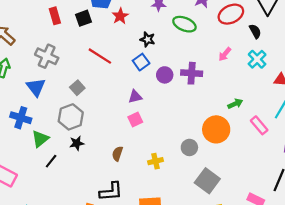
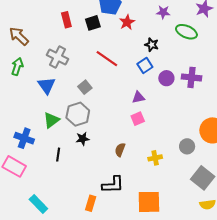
blue cross: (21, 118) -> (24, 138), moved
green triangle: (40, 139) -> (51, 120), moved
black line: (51, 161) -> (58, 155), turned -32

